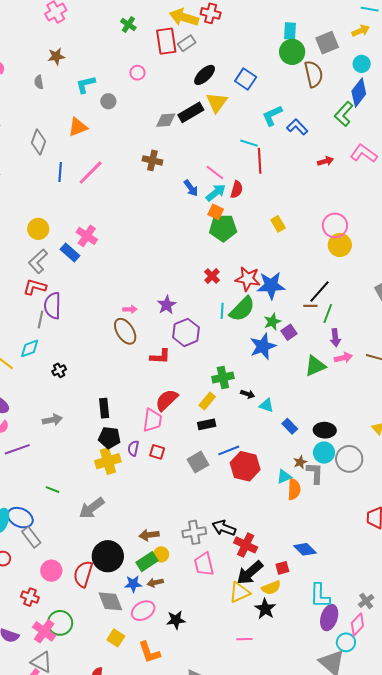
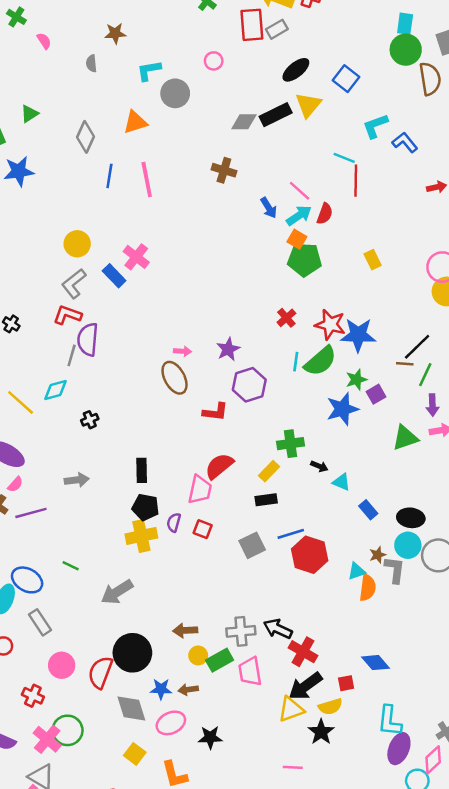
gray circle: (108, 101) -> (175, 93), size x1.5
pink line: (91, 173) -> (147, 179), turned -60
blue ellipse: (20, 518) -> (27, 580), moved
green rectangle: (147, 562) -> (220, 660), moved

